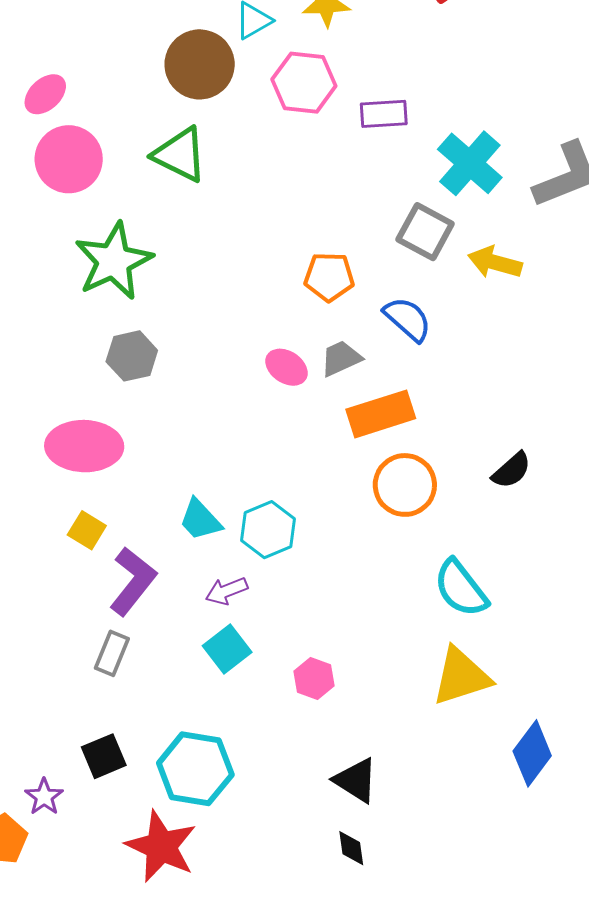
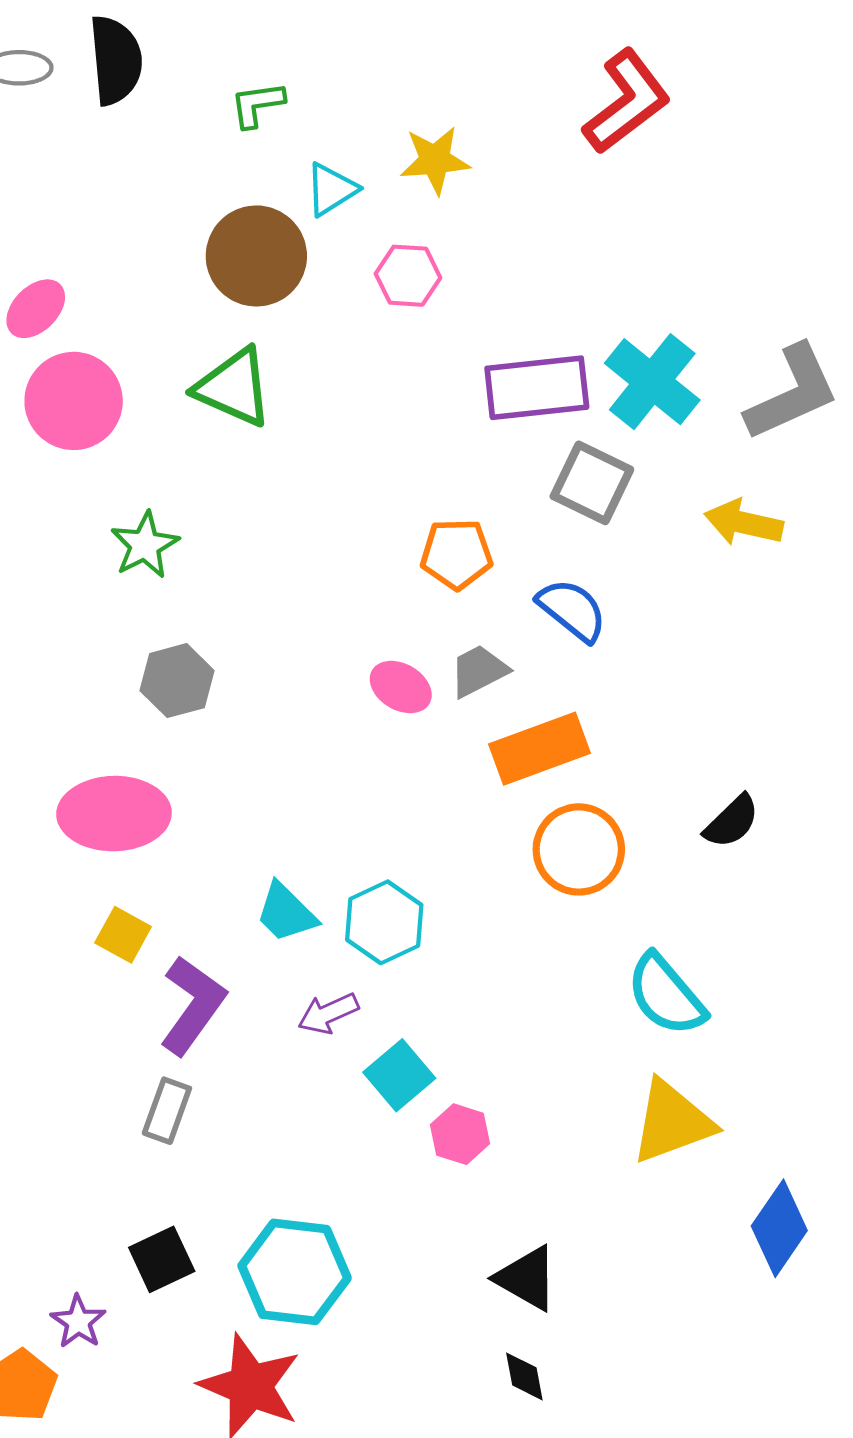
pink hexagon: (304, 83) -> (408, 276), size x0.7
purple rectangle: (384, 114) -> (537, 388), moved, size x1.5
green star: (114, 261) -> (145, 545), size x0.6
yellow arrow: (495, 262) -> (744, 523), moved
cyan square: (227, 649) -> (399, 1075), moved

